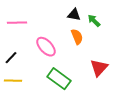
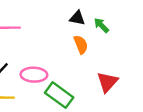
pink ellipse: (46, 47) -> (34, 75), moved, turned -45

